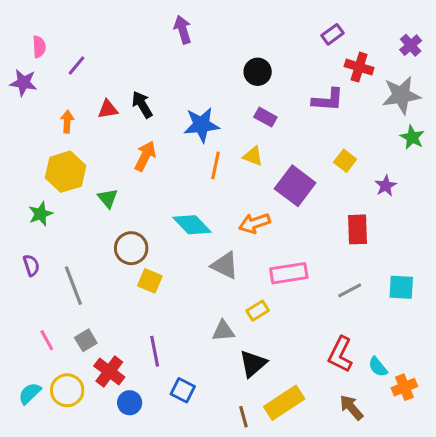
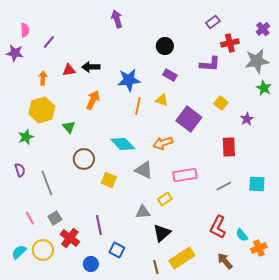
red cross: (359, 67) -> (230, 43), turned -30
black arrow: (142, 105) -> (91, 67), turned -60
yellow square: (150, 281) -> (109, 180), moved
blue circle: (130, 403) -> (91, 264), moved

